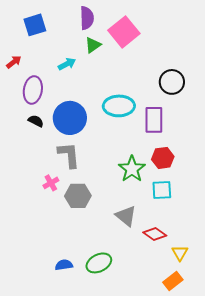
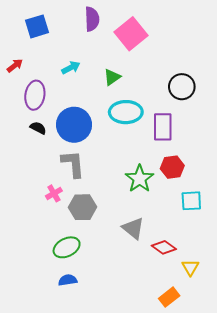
green triangle: (93, 45) -> (112, 77), moved
cyan square: (162, 190) -> (191, 201), moved
green ellipse: (99, 263) -> (67, 247), moved
orange rectangle: (173, 281) -> (169, 297), moved

